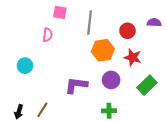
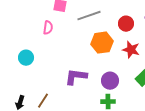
gray line: (90, 23) -> (89, 16), turned 65
purple circle: (111, 80) -> (110, 81), moved

